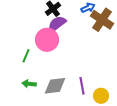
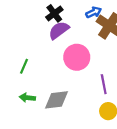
pink circle: (47, 40) -> (77, 57), moved
purple line: (82, 86) -> (104, 84), moved

